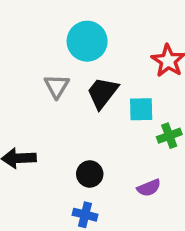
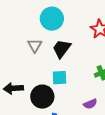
cyan square: (141, 109) -> (59, 78), moved
black circle: (90, 174) -> (42, 97), moved, size x1.5

